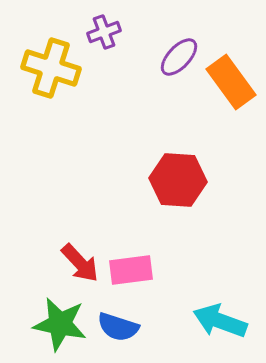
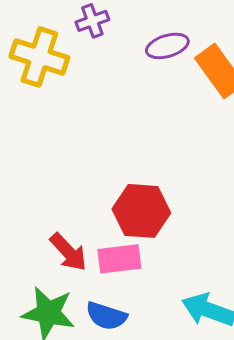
purple ellipse: (179, 57) -> (167, 46), turned 30
red hexagon: (178, 180) -> (141, 211), moved

